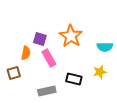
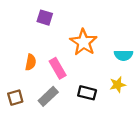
purple square: (40, 39) -> (45, 18), moved
brown square: (14, 73) -> (15, 98), moved
gray rectangle: (47, 91) -> (48, 96), moved, turned -30

